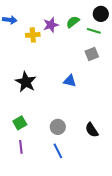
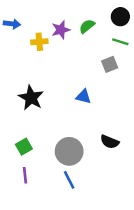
green line: (94, 31) -> (120, 42), moved
gray circle: (58, 127) -> (69, 151), size x1.5
black semicircle: (92, 130) -> (110, 142), moved, turned -35

